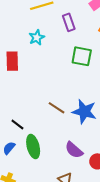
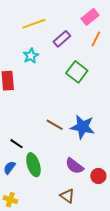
purple rectangle: (69, 22) -> (62, 39), turned 72
green square: (82, 56) -> (77, 72), turned 30

